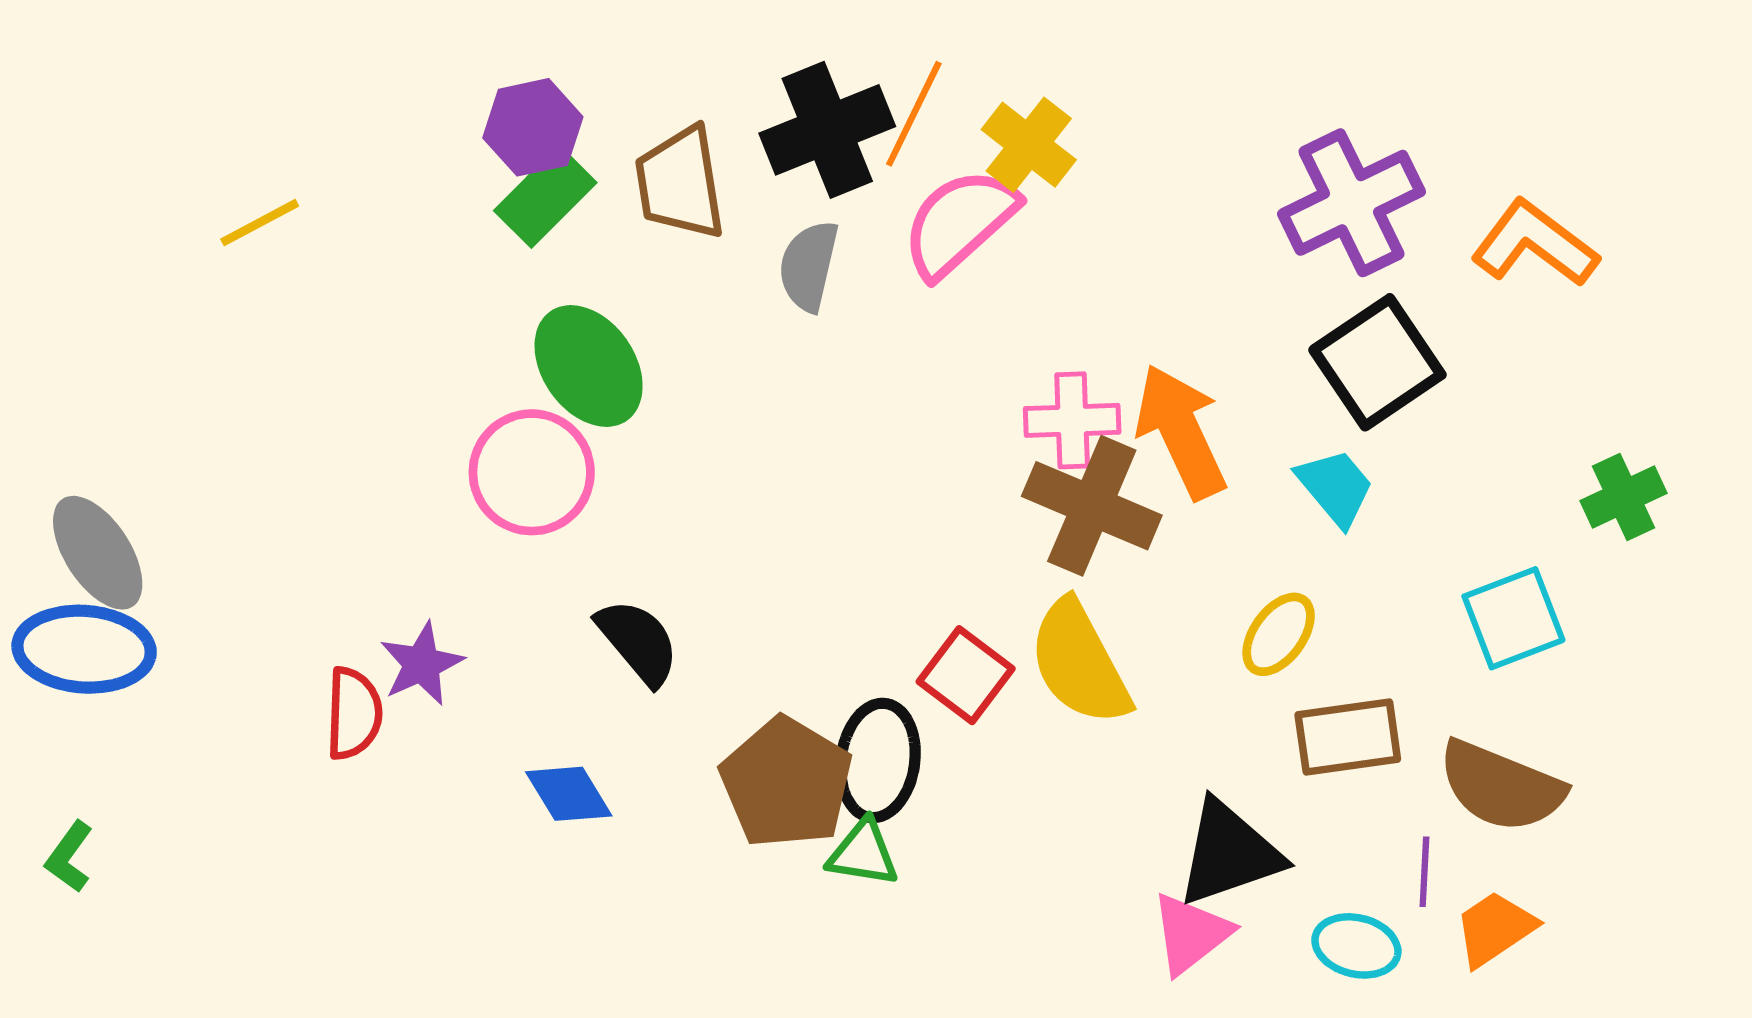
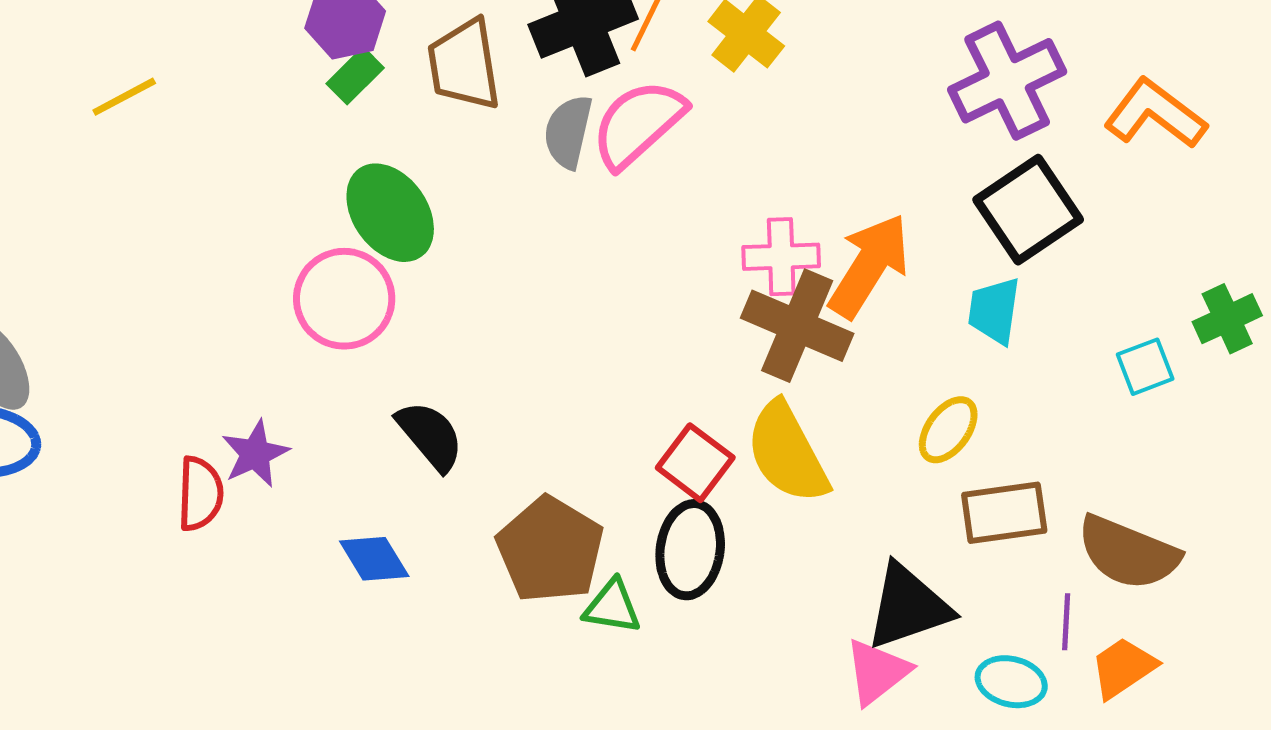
green rectangle: (545, 197) -> (355, 76), size x0.7
pink semicircle: (960, 223) -> (638, 124), moved
orange arrow: (1181, 432) -> (869, 266), turned 57
cyan trapezoid: (1335, 487) -> (994, 311), turned -132
cyan square: (1513, 618) -> (1145, 367), moved, size x0.7
black ellipse: (878, 760) -> (690, 550), moved

